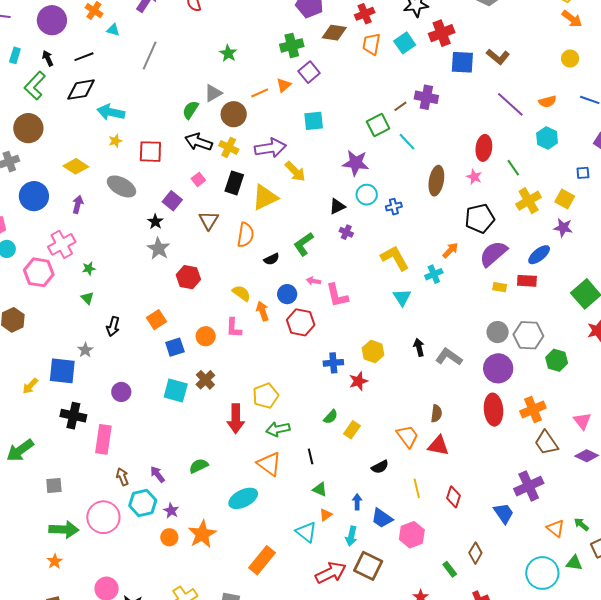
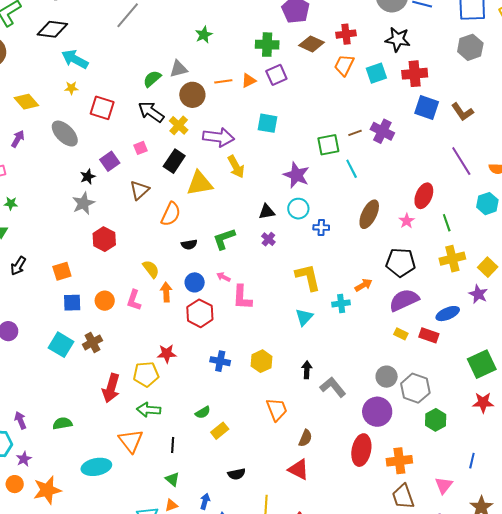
red star: (358, 381) -> (167, 354), moved
orange trapezoid: (408, 436) -> (277, 409), moved

